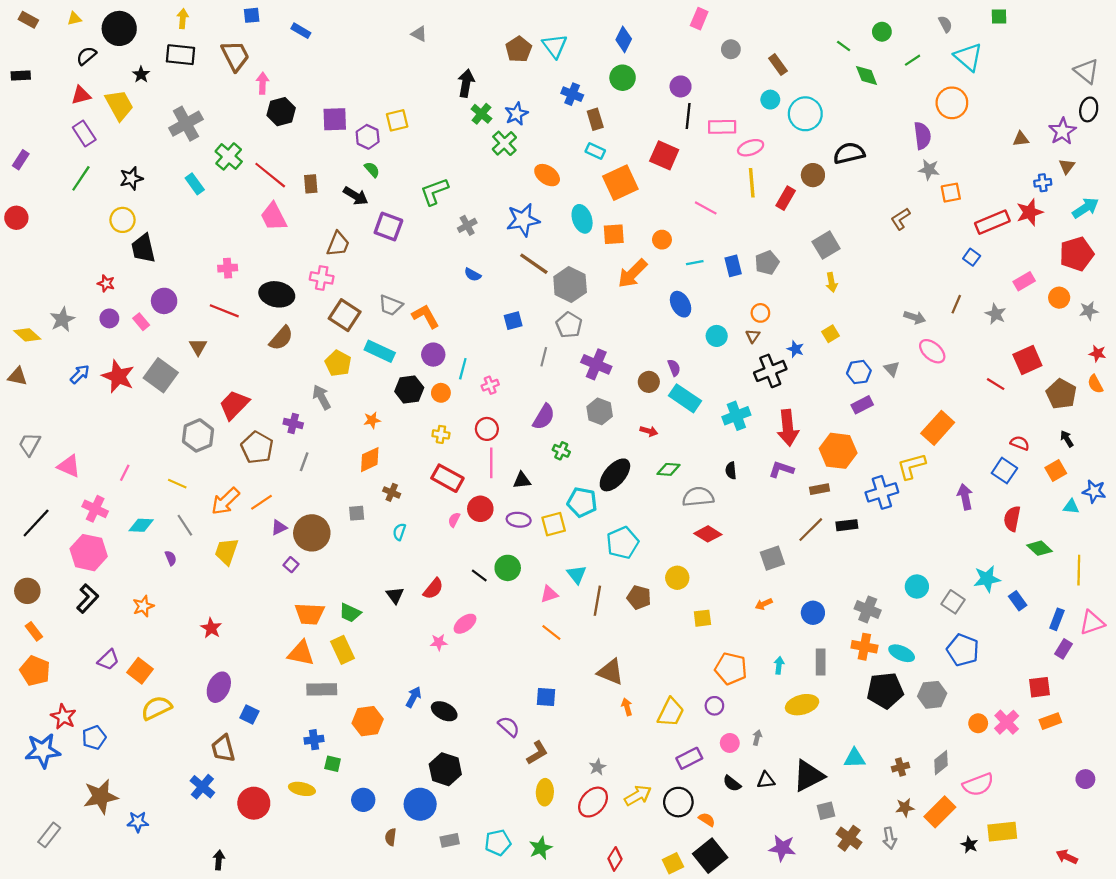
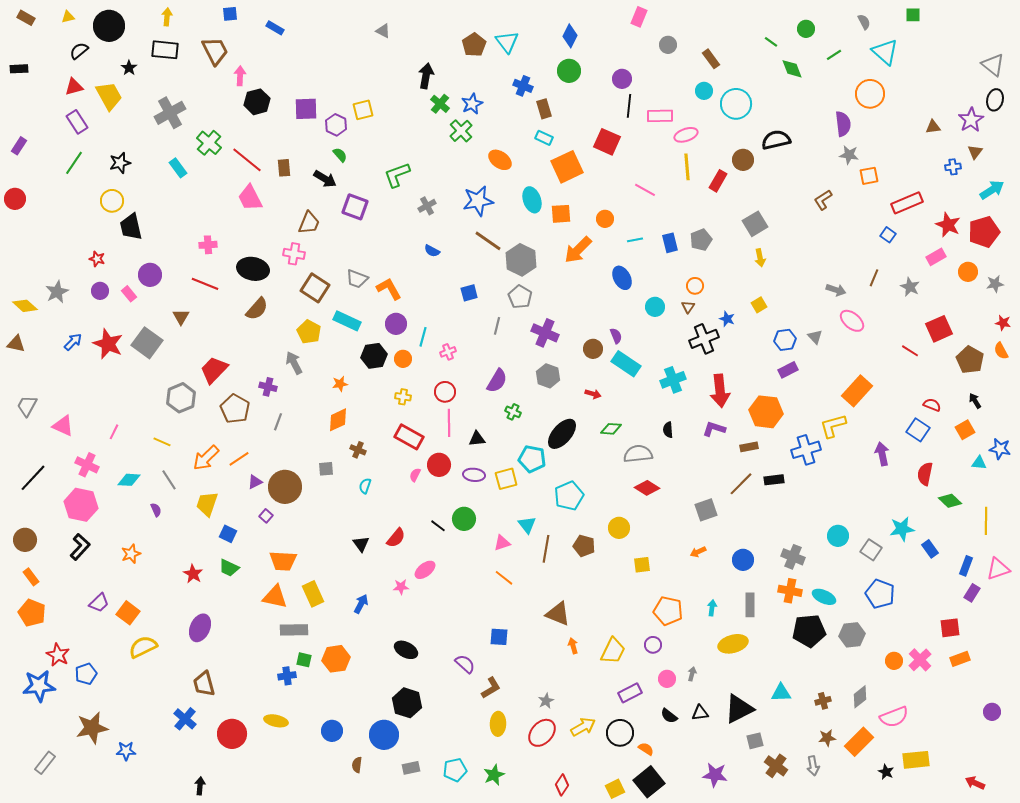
red star: (1030, 212) -> (948, 225), moved, turned -30
green trapezoid: (350, 613) -> (229, 568), moved
blue arrow: (414, 697) -> (361, 604), moved
blue square: (249, 715) -> (228, 534), moved
green square: (333, 764) -> (304, 660), moved

